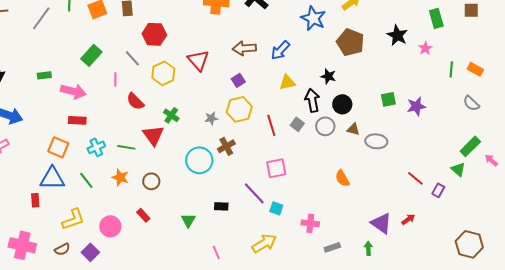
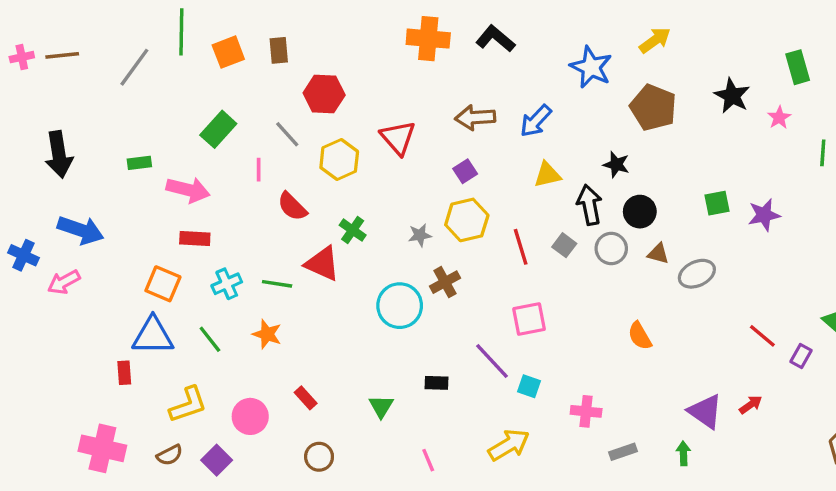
red triangle: (153, 135) -> (322, 264), turned -30
gray ellipse: (376, 141) -> (697, 274), turned -30
brown circle: (151, 181) -> (319, 457), moved

